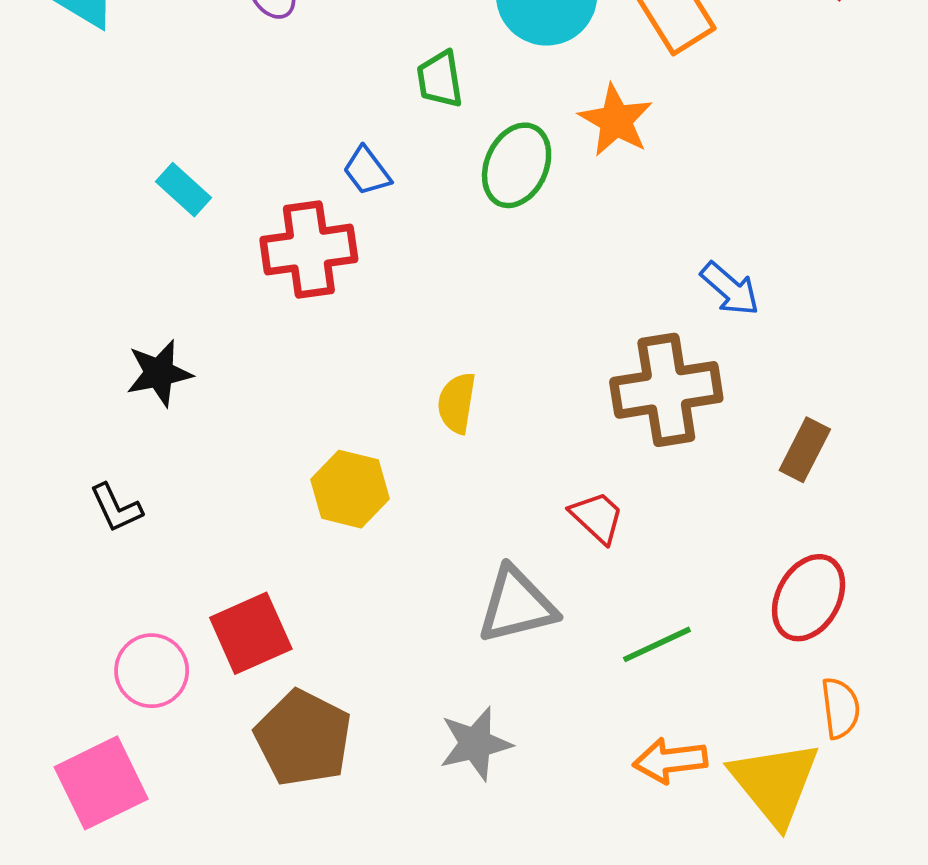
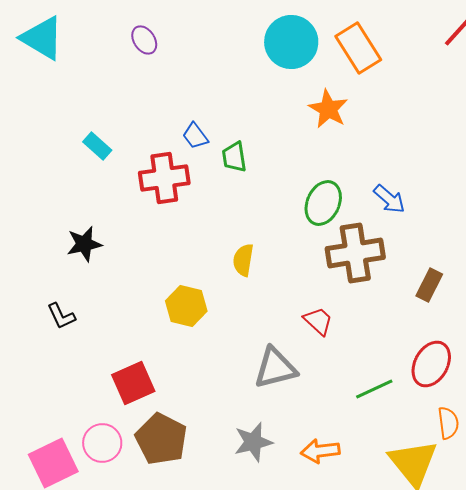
green trapezoid: (440, 79) -> (234, 157), moved
green ellipse: (517, 165) -> (323, 203), moved
green line: (657, 644) -> (374, 389), moved
pink circle: (152, 671) -> (102, 443), moved
orange arrow: (670, 760) -> (320, 451), moved

